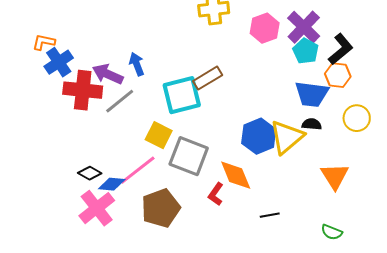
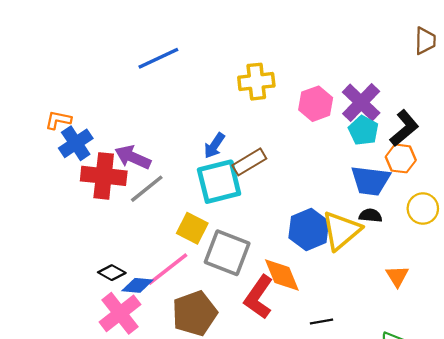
blue arrow: (137, 64) -> (214, 146), moved, turned -125
orange triangle: (335, 176) -> (397, 276), size x0.7
red L-shape: (216, 194) -> (259, 297), size x1.6

